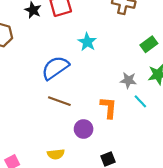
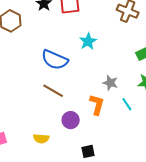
blue semicircle: (55, 68) -> (55, 60), turned -132
gray star: (128, 80) -> (110, 83), moved

